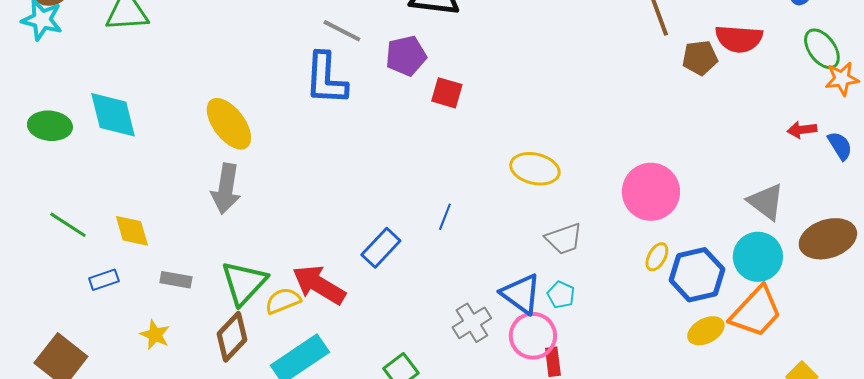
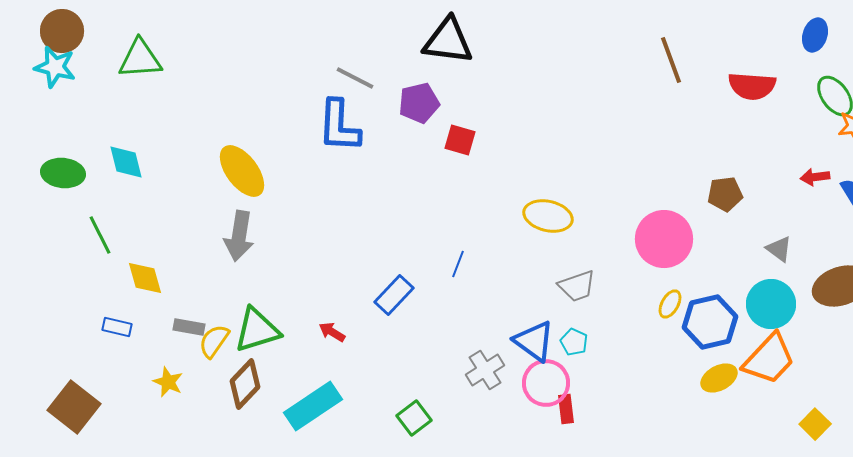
brown pentagon: (700, 58) -> (725, 194), moved
cyan diamond: (113, 115) -> (126, 162), size x0.7
gray triangle: (766, 202) -> (779, 249), size x0.7
green line: (68, 225) -> (100, 235), moved, turned 30
blue rectangle: (104, 280) -> (117, 327), turned 32
green triangle: (244, 283) -> (257, 330), turned 30
red arrow: (319, 285) -> (332, 332), size x0.5
yellow semicircle: (283, 301) -> (214, 341), moved, turned -33

